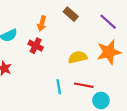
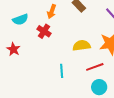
red line: (84, 85) -> (95, 67), moved, turned -36

